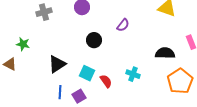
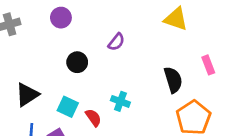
black semicircle: (165, 53) -> (173, 80), turned 72
cyan cross: (133, 74) -> (120, 101), moved

